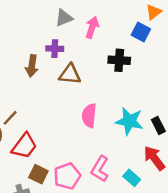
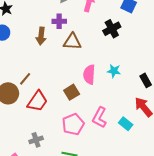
black cross: (119, 60) -> (112, 29), turned -30
cyan star: (129, 121) -> (114, 71), moved, size x0.6
brown square: (38, 174) -> (72, 92), moved, turned 35

